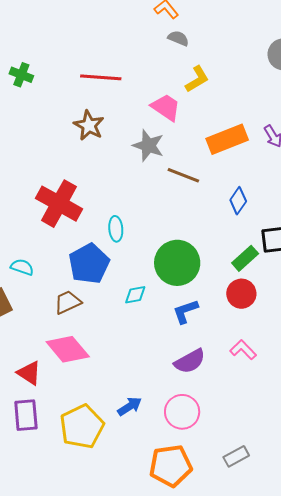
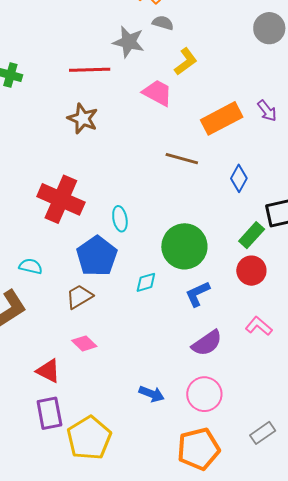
gray star: (148, 145) -> (129, 42), moved
pink diamond: (68, 349) -> (84, 343), size x0.6
blue arrow: (130, 406) -> (152, 394), turned 60
yellow pentagon: (82, 427) -> (89, 438), moved

